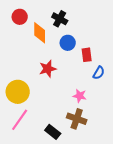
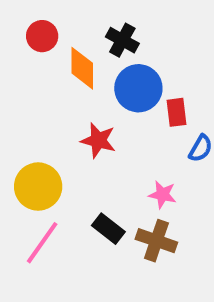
blue circle: (68, 43) -> (138, 88), size x1.5
red star: (48, 69) -> (98, 140), turned 30
black rectangle: (53, 132) -> (108, 229), moved

